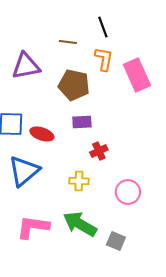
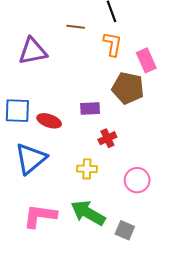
pink rectangle: (137, 75) -> (146, 60), size x0.7
brown pentagon: (74, 85) -> (128, 88), moved

